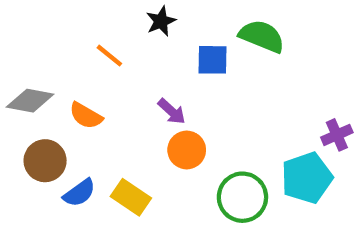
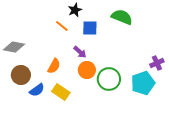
orange line: (109, 56) -> (62, 26), moved
blue square: (212, 60) -> (90, 28), moved
orange semicircle: (86, 116) -> (54, 66), moved, turned -91
green circle: (242, 197) -> (109, 79), moved

